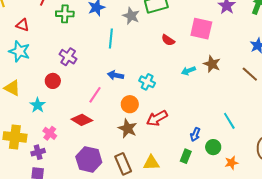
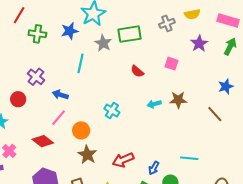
pink square: (201, 29) -> (172, 64), size x0.6
brown star: (212, 64) -> (178, 100), turned -30
blue arrow: (116, 75) -> (60, 95), moved
orange circle: (130, 104) -> (81, 130), moved
red arrow: (157, 118) -> (123, 160), moved
cyan line: (229, 121) -> (189, 158), turned -60

